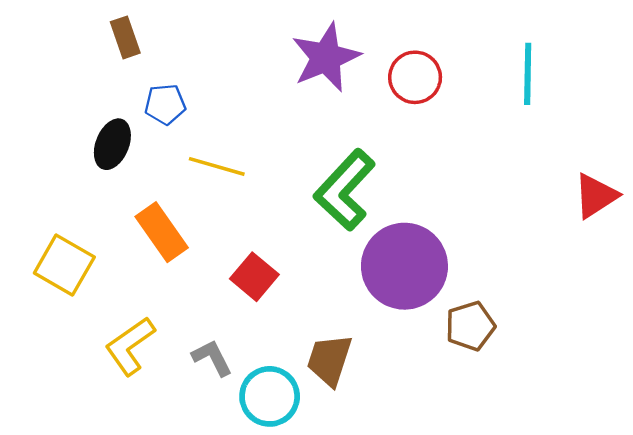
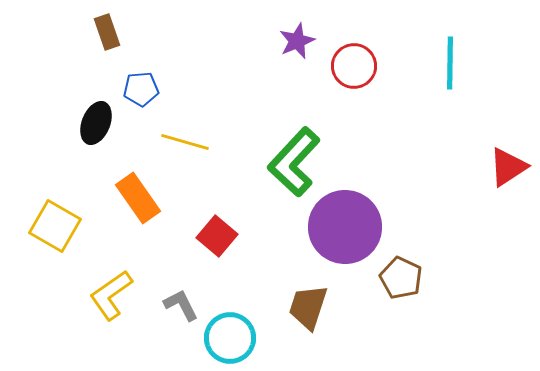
purple star: (326, 57) -> (297, 41), moved, size x0.6
brown pentagon: (470, 326) -> (401, 278), turned -30
brown trapezoid: (329, 360) -> (308, 307), moved

